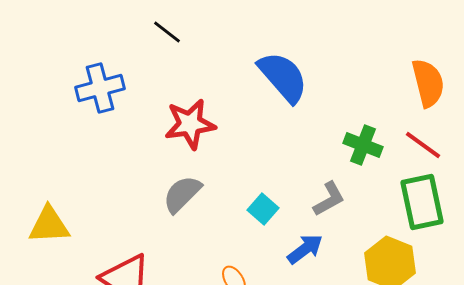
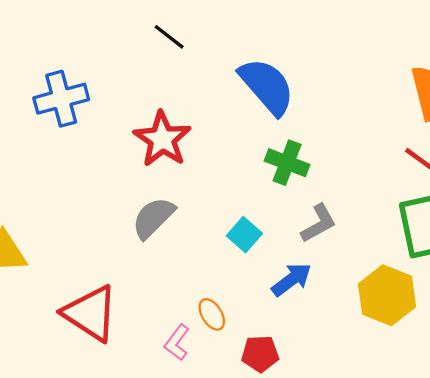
black line: (167, 32) -> (169, 37), moved
red star: (190, 124) -> (162, 139), turned -30
green cross: (363, 145) -> (287, 163), moved

